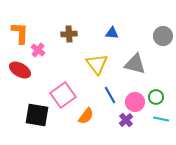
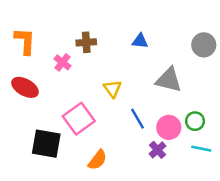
pink cross: (38, 50) -> (62, 62), moved
yellow triangle: (97, 64) -> (113, 89), moved, size x0.7
orange semicircle: (86, 116) -> (97, 160), moved

